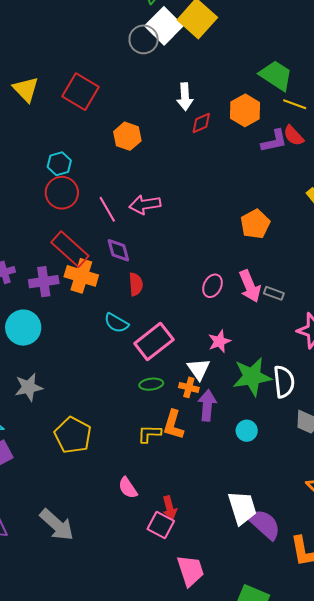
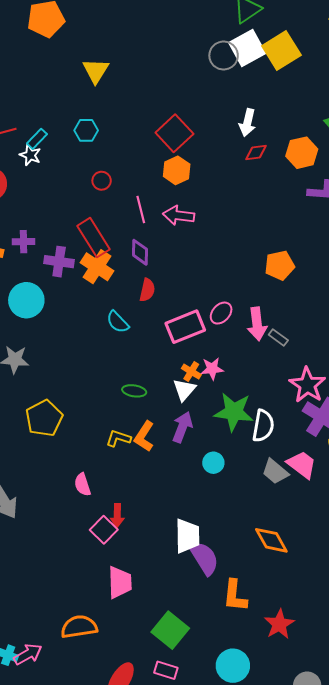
red square: (80, 92) -> (174, 133), moved
orange hexagon: (127, 136) -> (177, 170), moved
cyan hexagon: (59, 164) -> (86, 130), moved
red circle: (62, 193) -> (102, 181), size x0.6
pink rectangle: (154, 341) -> (185, 327), moved
orange cross: (189, 387) -> (191, 371), moved

